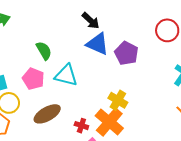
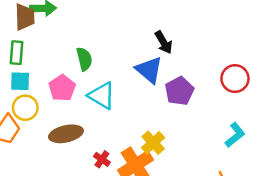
black arrow: (91, 21) -> (164, 42), moved

